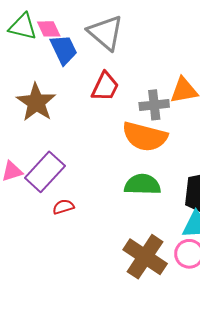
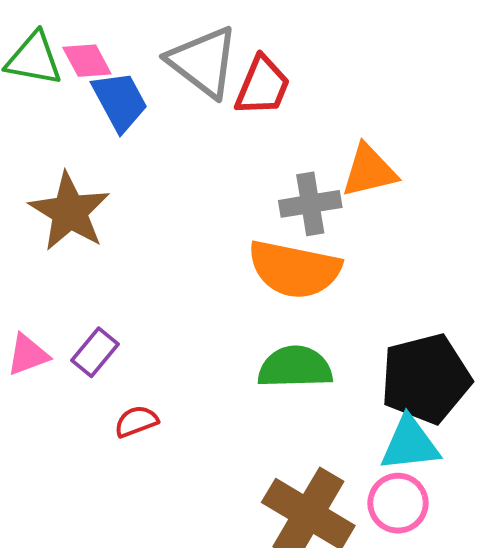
red trapezoid: (105, 87) -> (263, 86), moved
purple rectangle: (45, 172) -> (95, 352), size x0.6

